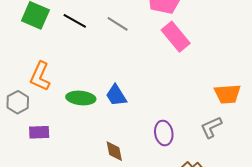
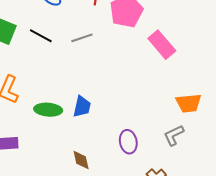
gray line: (118, 24) -> (82, 38), turned -50
pink rectangle: (176, 37) -> (162, 45), moved
blue trapezoid: (116, 95) -> (82, 107), turned -135

